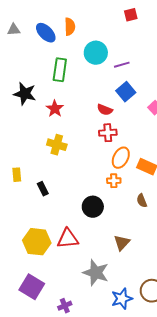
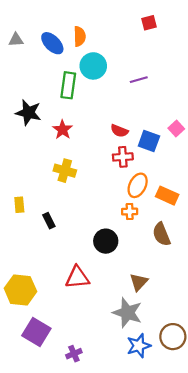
cyan circle: (96, 53) -> (93, 66), moved
blue square: (126, 92) -> (149, 141), moved, turned -30
brown semicircle: (142, 201) -> (161, 234), size x1.5
yellow hexagon: (37, 242) -> (20, 290), moved
gray star: (96, 273) -> (127, 313), moved

